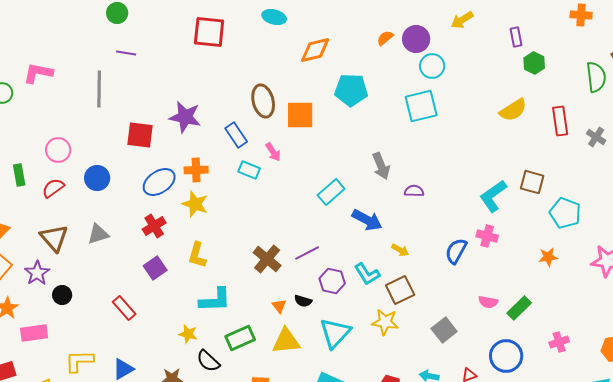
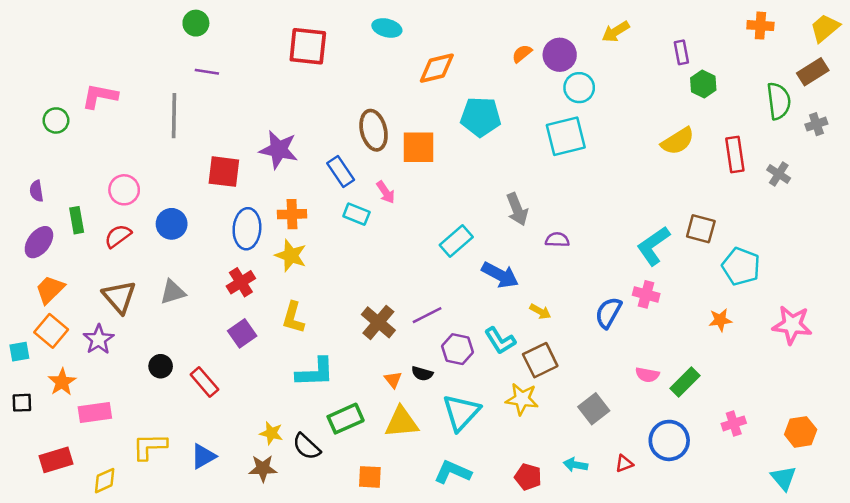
blue ellipse: (159, 182) -> (247, 229), turned -52
black circle: (62, 295) -> (161, 366), moved
yellow star: (188, 334) -> (271, 433), moved

